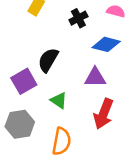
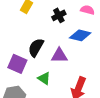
purple triangle: (95, 78) -> (59, 56), moved
purple square: (24, 81) -> (17, 64), turned -36

